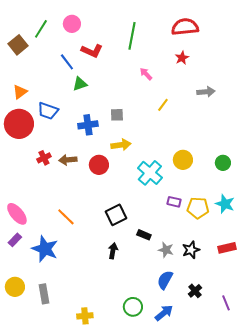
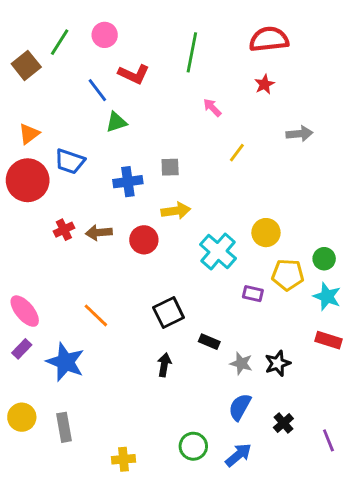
green circle: (223, 163) -> (324, 259), moved
yellow pentagon: (198, 208) -> (288, 275), moved
red rectangle: (227, 248) -> (328, 340), moved, turned 30

